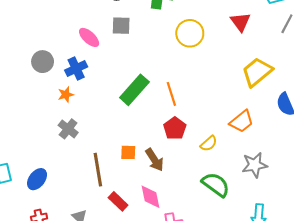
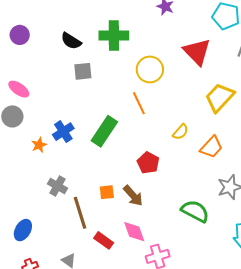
red triangle: (240, 22) -> (197, 52), size x1.4
pink ellipse: (89, 37) -> (19, 89), moved
blue cross: (76, 68) -> (63, 132), moved
orange line: (171, 94) -> (139, 103), moved
gray cross: (68, 129) -> (57, 186), moved
yellow semicircle: (209, 144) -> (181, 132), moved

